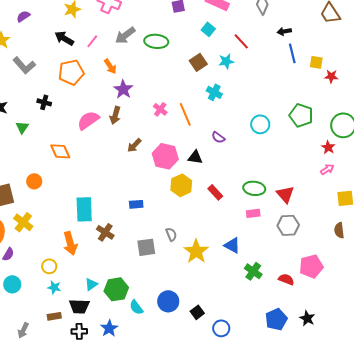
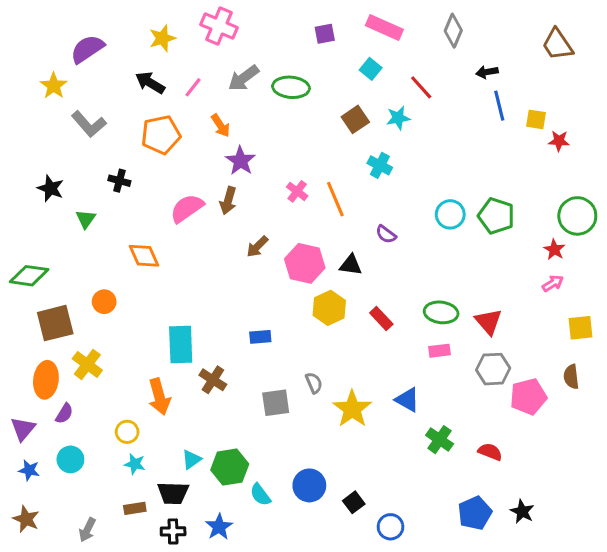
purple semicircle: (23, 16) -> (87, 49), size x1.6
green pentagon: (301, 115) -> (496, 216), moved
pink pentagon: (311, 266) -> (528, 397), moved

